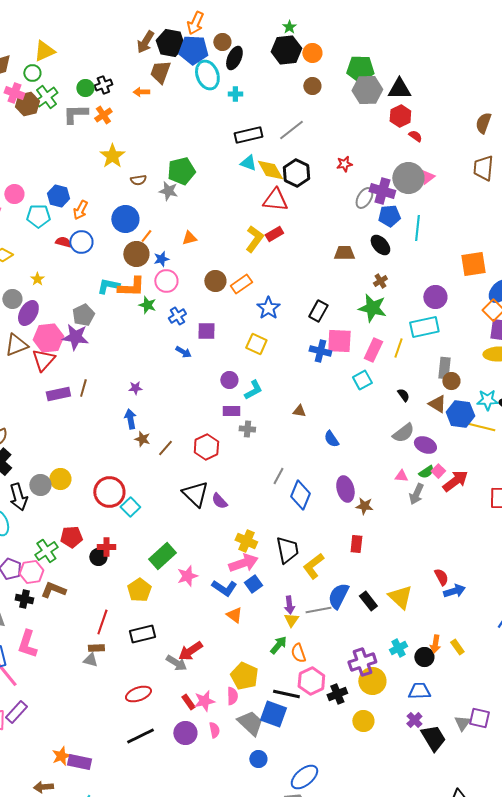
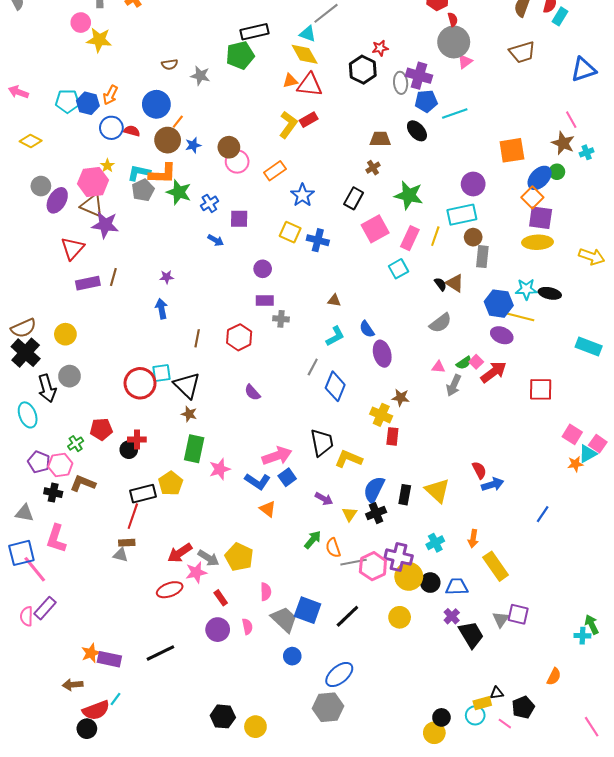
black rectangle: (248, 135) -> (254, 32), moved
red semicircle: (415, 136) -> (453, 19), turned 40
yellow star: (112, 156) -> (99, 40), moved, turned -30
cyan triangle: (248, 163) -> (308, 34), moved
brown trapezoid: (483, 168) -> (522, 52), turned -112
green pentagon: (181, 171) -> (240, 55), moved
black hexagon: (296, 173) -> (363, 70), moved
gray circle: (408, 178) -> (454, 42), moved
pink circle: (14, 194) -> (81, 23), moved
blue hexagon: (58, 196) -> (88, 103), moved
gray ellipse: (364, 198) -> (401, 83), turned -35
cyan line: (417, 228) -> (455, 113), turned 65
orange triangle: (189, 238) -> (290, 81), moved
red semicircle: (63, 242) -> (132, 131), moved
yellow star: (37, 279) -> (107, 166), moved
pink circle: (166, 281) -> (237, 162), moved
brown circle: (215, 281) -> (229, 147), moved
brown cross: (380, 281) -> (373, 168), moved
green star: (147, 305) -> (179, 192), size x1.4
gray pentagon: (83, 315) -> (143, 190), moved
pink hexagon: (48, 338) -> (93, 182), moved
pink square: (339, 341) -> (375, 229), turned -32
brown triangle: (16, 345) -> (92, 205), moved, turned 45
blue cross: (320, 351) -> (318, 240), moved
brown circle: (451, 381) -> (473, 237), moved
cyan L-shape: (253, 390) -> (335, 336), moved
brown triangle: (437, 404) -> (455, 283), moved
brown star: (142, 439) -> (189, 414), moved
purple ellipse: (425, 445) -> (502, 335), moved
brown line: (165, 448) -> (197, 338), turned -30
yellow circle: (60, 479) -> (65, 334), moved
purple ellipse: (345, 489) -> (382, 354), moved
black triangle: (195, 494) -> (187, 385), moved
cyan square: (130, 507) -> (161, 373), moved, turned 36
yellow cross: (246, 541) -> (381, 415), moved
green cross: (46, 551) -> (76, 444), size x0.7
green rectangle: (162, 556) -> (194, 449), turned -36
yellow L-shape: (313, 566) -> (348, 459), turned 60
black rectangle: (368, 601) -> (405, 495), turned 48
purple arrow: (289, 605) -> (324, 499), turned -54
gray line: (318, 610) -> (354, 562), moved
yellow triangle: (291, 620) -> (349, 514), moved
black rectangle: (142, 634) -> (143, 494), moved
yellow rectangle: (457, 647) -> (496, 566), moved, size x1.8
red arrow: (190, 651) -> (180, 553), moved
black circle: (424, 657) -> (430, 583), moved
purple cross: (362, 662) -> (399, 557), turned 32
yellow pentagon: (244, 676) -> (239, 557), moved
pink hexagon: (311, 681) -> (373, 566), moved
black line: (286, 694) -> (347, 616), moved, turned -56
black cross: (337, 694) -> (376, 513), moved
pink star: (204, 701) -> (196, 572), moved
black line: (140, 736) -> (160, 653), moved

